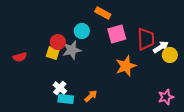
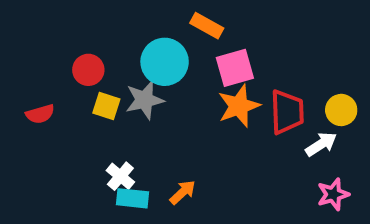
cyan circle: (82, 31) -> (165, 62), size x1.5
red trapezoid: (146, 39) -> (287, 112), moved
red circle: (58, 42) -> (88, 70), moved
white arrow: (161, 47) -> (321, 144), moved
orange star: (126, 66) -> (239, 106), moved

